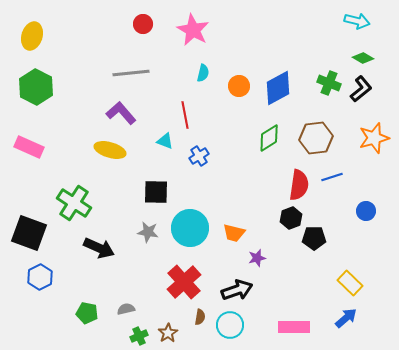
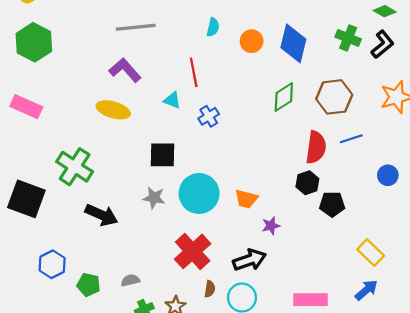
blue diamond: (278, 88) -> (293, 43), turned -48
blue hexagon: (40, 277) -> (52, 264), moved

